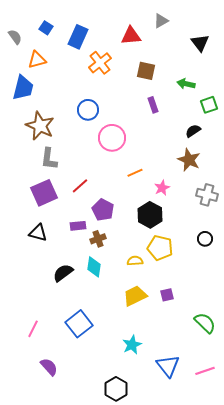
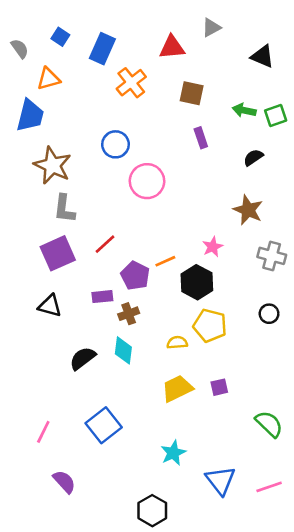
black triangle: (200, 43) -> (262, 56), turned -30
green square: (209, 105) -> (276, 115), moved
black semicircle: (193, 131) -> (253, 157), moved
orange line: (135, 173) -> (165, 261), moved

